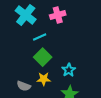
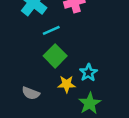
yellow star: (44, 79) -> (67, 84), moved

